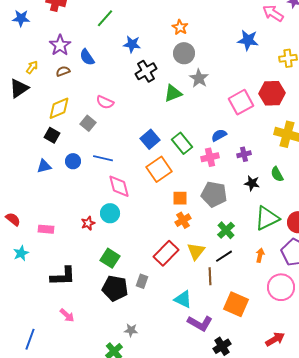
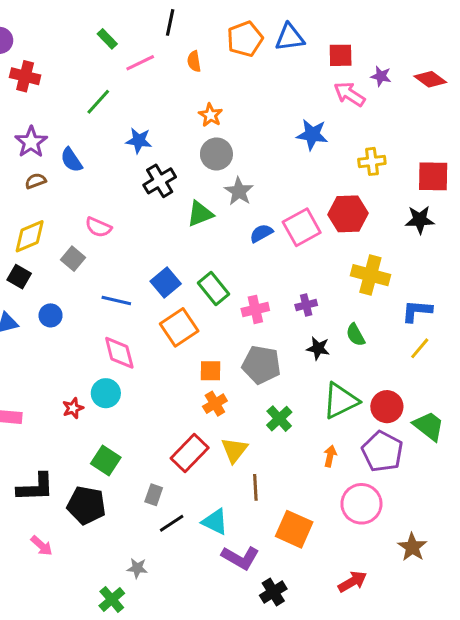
blue semicircle: (219, 135) -> (261, 233), moved
blue line: (103, 158) -> (116, 300), moved
black line: (224, 256) -> (172, 523), moved
black pentagon: (115, 288) -> (86, 505), moved

